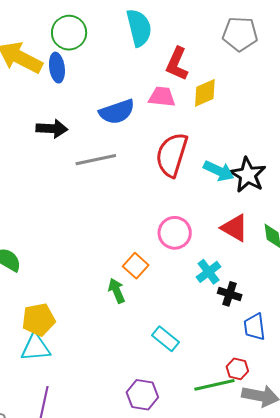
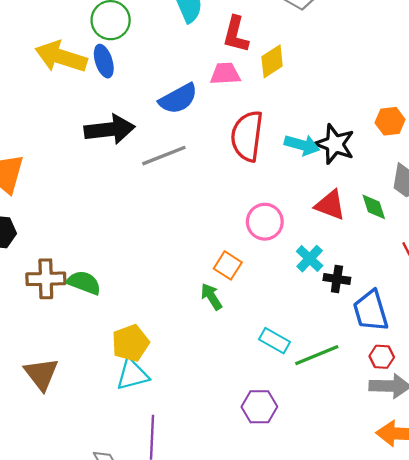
black arrow: (52, 129) -> (110, 129), size x1.4
blue trapezoid: (255, 327) -> (371, 311), size x1.4
red hexagon: (237, 369) -> (382, 357), moved
green line: (214, 385) -> (317, 355), moved

